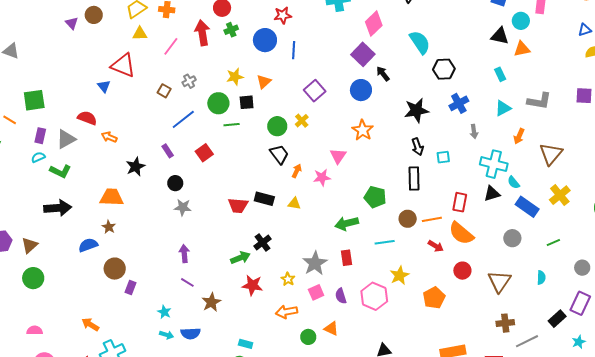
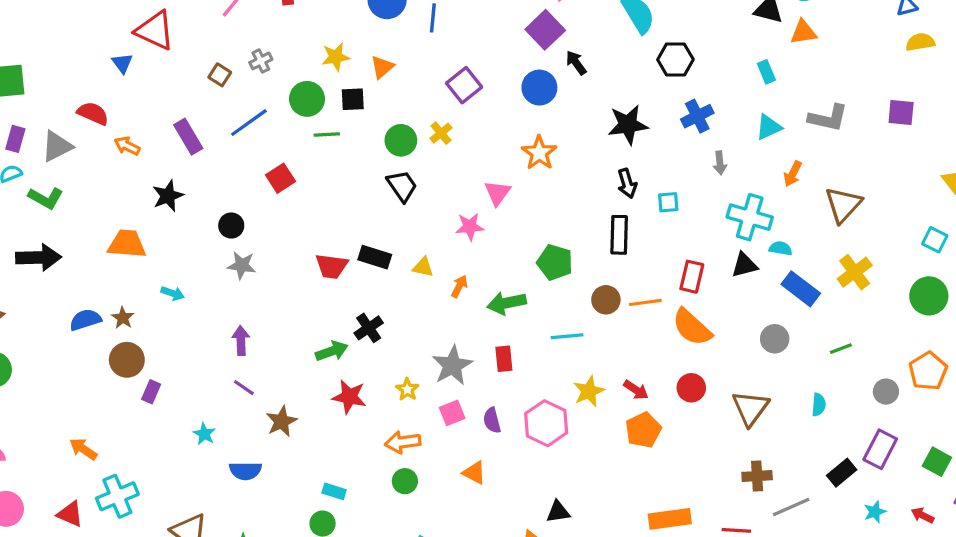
purple rectangle: (168, 151) -> (188, 137), moved, size x1.5
orange arrow: (297, 171) -> (459, 286), moved
cyan semicircle: (514, 182) -> (780, 248), turned 136
brown star: (109, 227) -> (123, 318), moved
red arrow: (436, 246) -> (636, 390), moved
cyan arrow: (167, 335) -> (173, 293), moved
green circle: (308, 337) -> (405, 481), moved

